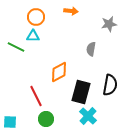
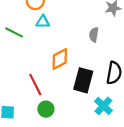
cyan triangle: (33, 36) -> (43, 22), moved
cyan cross: (88, 116) -> (103, 106), moved

